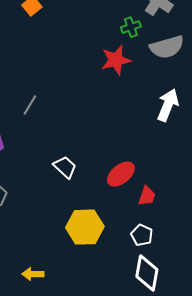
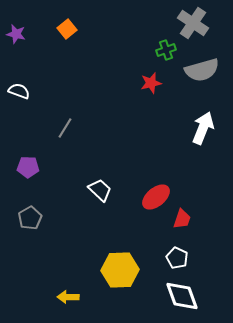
red star: (116, 60) -> (151, 83), size x0.7
yellow hexagon: (85, 227) -> (120, 270), moved
white diamond: (147, 273) -> (182, 296), turned -30

